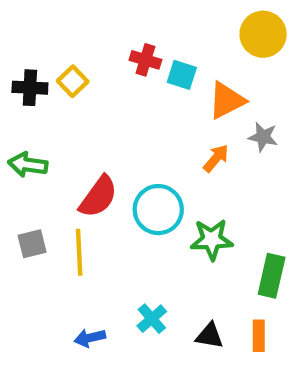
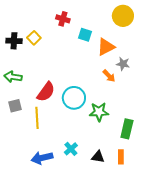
red cross: (145, 60) -> (63, 19), moved
orange arrow: (216, 158) -> (109, 76), moved, turned 96
gray square: (32, 244) -> (15, 106), moved
blue arrow: (90, 338) -> (42, 158), size x1.5

